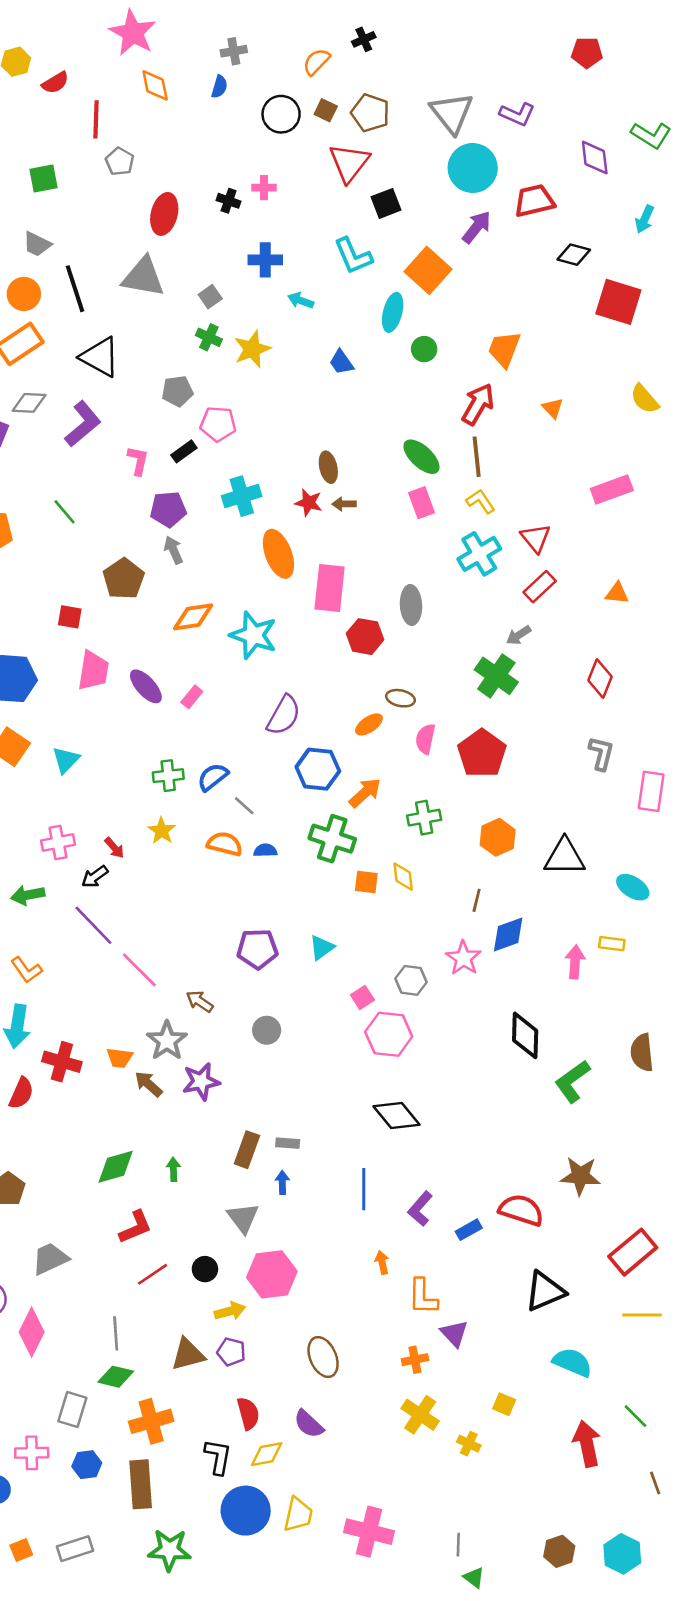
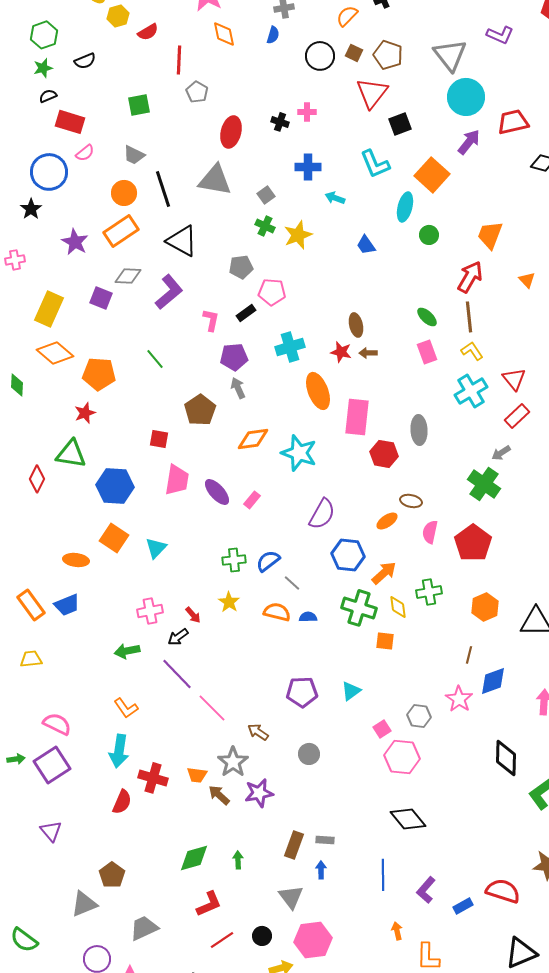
purple L-shape: (517, 114) -> (500, 35), moved
green ellipse: (421, 457) -> (427, 317), size x0.7
yellow diamond: (403, 877) -> (398, 607), moved

